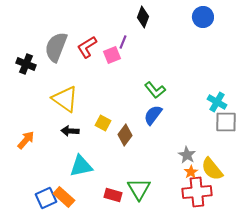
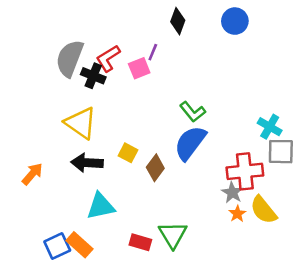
blue circle: (203, 17) -> (235, 21), moved
black cross: (26, 64) -> (93, 76), moved
blue semicircle: (153, 115) -> (190, 143), size x1.4
black arrow: (70, 131) -> (87, 163), size x1.4
red cross: (197, 192) -> (245, 171), moved

